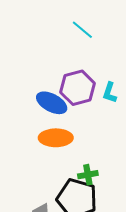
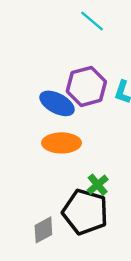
green cross: (88, 175) -> (98, 185), turned -30

